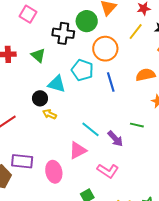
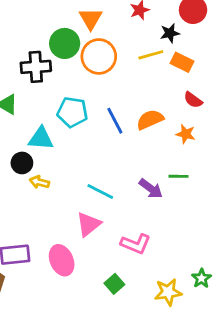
yellow line: (136, 32) -> (151, 55), moved, turned 48
orange circle: (105, 49) -> (99, 56), moved
orange semicircle: (145, 75) -> (150, 120), moved
green line: (137, 125) -> (179, 176), moved
purple arrow: (115, 139) -> (151, 188), moved

